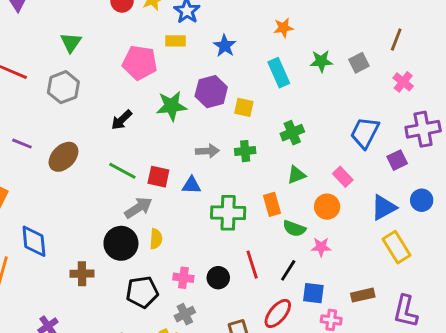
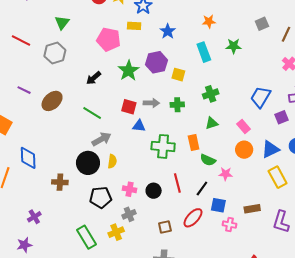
gray square: (359, 63) -> (262, 24), moved
green star: (171, 106) -> (129, 71), turned -30
red square: (158, 177) -> (129, 107), moved
orange circle: (327, 207) -> (244, 150), moved

